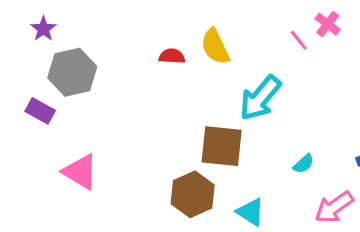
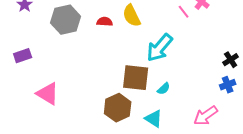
gray hexagon: (72, 72) -> (66, 20), moved
purple rectangle: (40, 111) -> (23, 56), turned -48
cyan semicircle: (304, 164) -> (164, 89), moved

